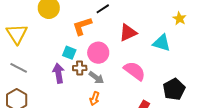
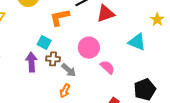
red triangle: (128, 33) -> (106, 13), moved
pink circle: (98, 53) -> (89, 48), moved
pink semicircle: (135, 71) -> (107, 67), size x0.7

